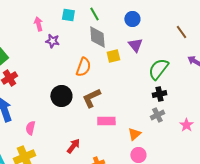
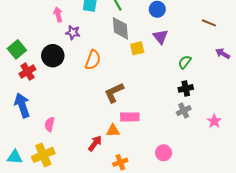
brown line: (181, 32) -> (209, 23), turned -32
orange semicircle: (83, 67) -> (93, 60), moved
green semicircle: (158, 69) -> (185, 62), size x0.6
black circle: (61, 96) -> (53, 56), moved
orange triangle: (134, 134) -> (113, 131), moved, turned 40

